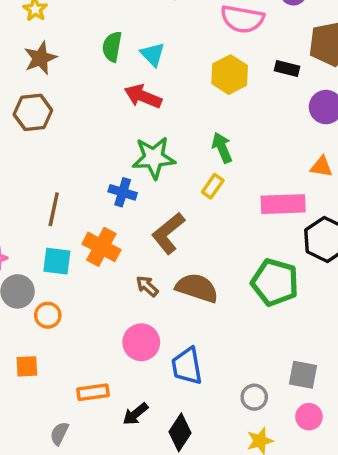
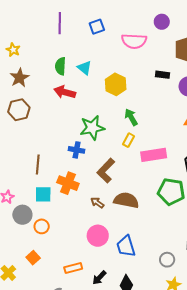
black rectangle: (287, 69) -> (162, 75), moved
yellow hexagon: (230, 75) -> (116, 84), moved
red arrow: (143, 96) -> (65, 92), moved
pink rectangle: (283, 204) -> (154, 155), moved
orange square: (27, 366) -> (33, 258), turned -32

